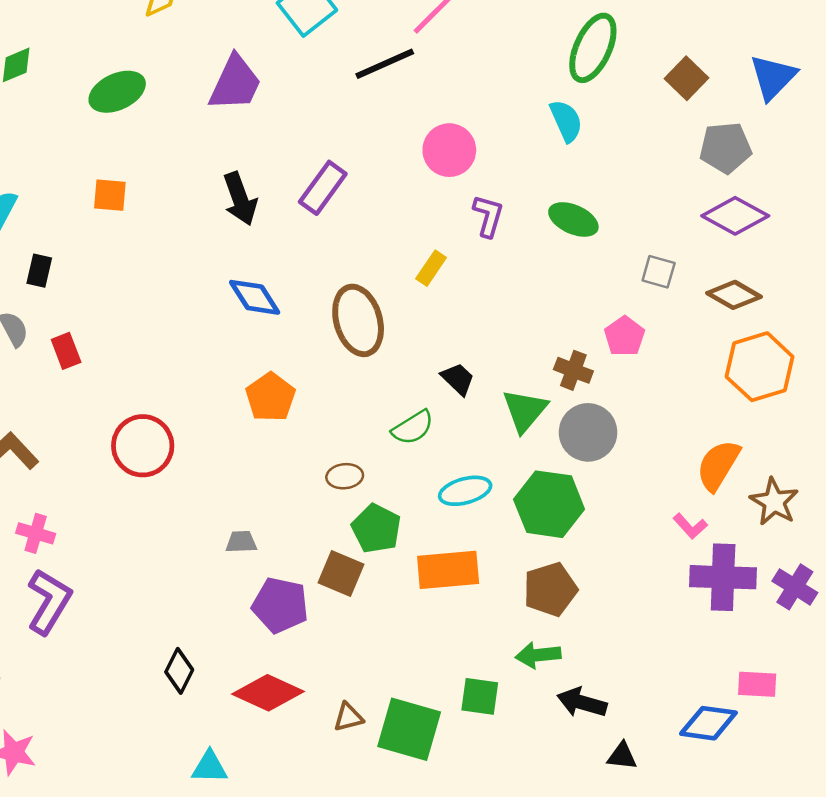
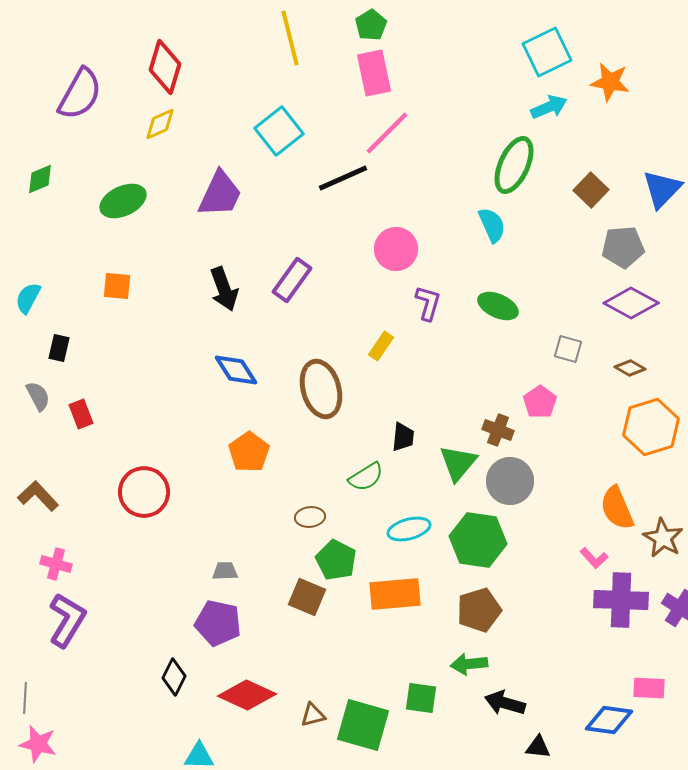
brown diamond: (734, 295) -> (630, 368), size x0.7
black trapezoid: (458, 379) -> (403, 437), turned 52
orange semicircle: (718, 465) -> (617, 508), turned -54
purple pentagon: (280, 605) -> (218, 623), moved

